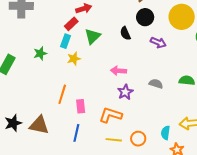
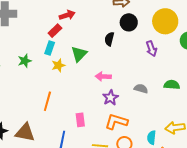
black semicircle: (125, 33) -> (109, 39), turned 40
green triangle: (93, 36) -> (79, 54), moved
purple arrow: (158, 43) -> (151, 49), moved, turned 49
pink rectangle: (81, 106) -> (80, 120), moved
orange L-shape: (111, 115) -> (116, 122), moved

